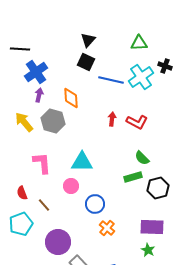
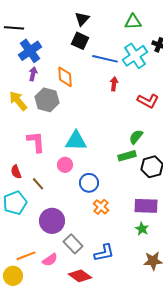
red arrow: (112, 119) -> (114, 84), moved
red L-shape: (137, 122) -> (148, 101), moved
green semicircle: (142, 158) -> (136, 137), turned 84

